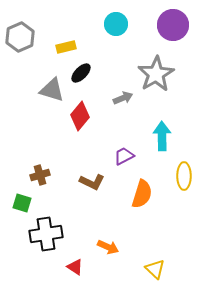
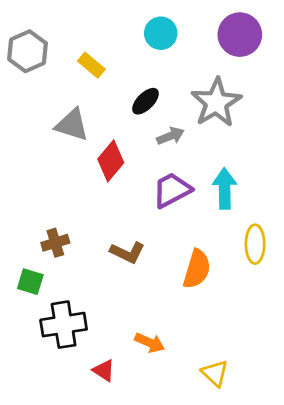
yellow rectangle: (66, 47) -> (91, 65), turned 54
black ellipse: (81, 73) -> (145, 101), moved
purple trapezoid: (124, 156) -> (172, 190), moved, size x1.4

